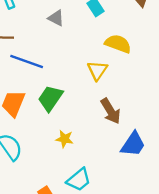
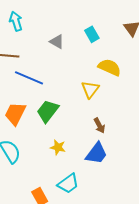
brown arrow: (111, 111) -> (99, 126), size x0.7
blue trapezoid: (133, 144) -> (96, 153), moved

